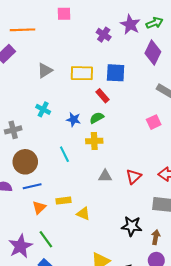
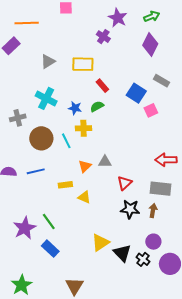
purple star: (130, 25) -> (118, 18), moved
purple cross: (104, 35) -> (103, 37), moved
blue square: (116, 73) -> (136, 93), moved, turned 30
cyan cross: (43, 109) -> (46, 98), size x1.5
yellow cross: (94, 141) -> (84, 128), moved
brown circle: (25, 162) -> (41, 138), moved
red triangle: (134, 177) -> (125, 183), moved
orange triangle: (39, 207) -> (85, 166), moved
brown arrow: (156, 237) -> (153, 211), moved

